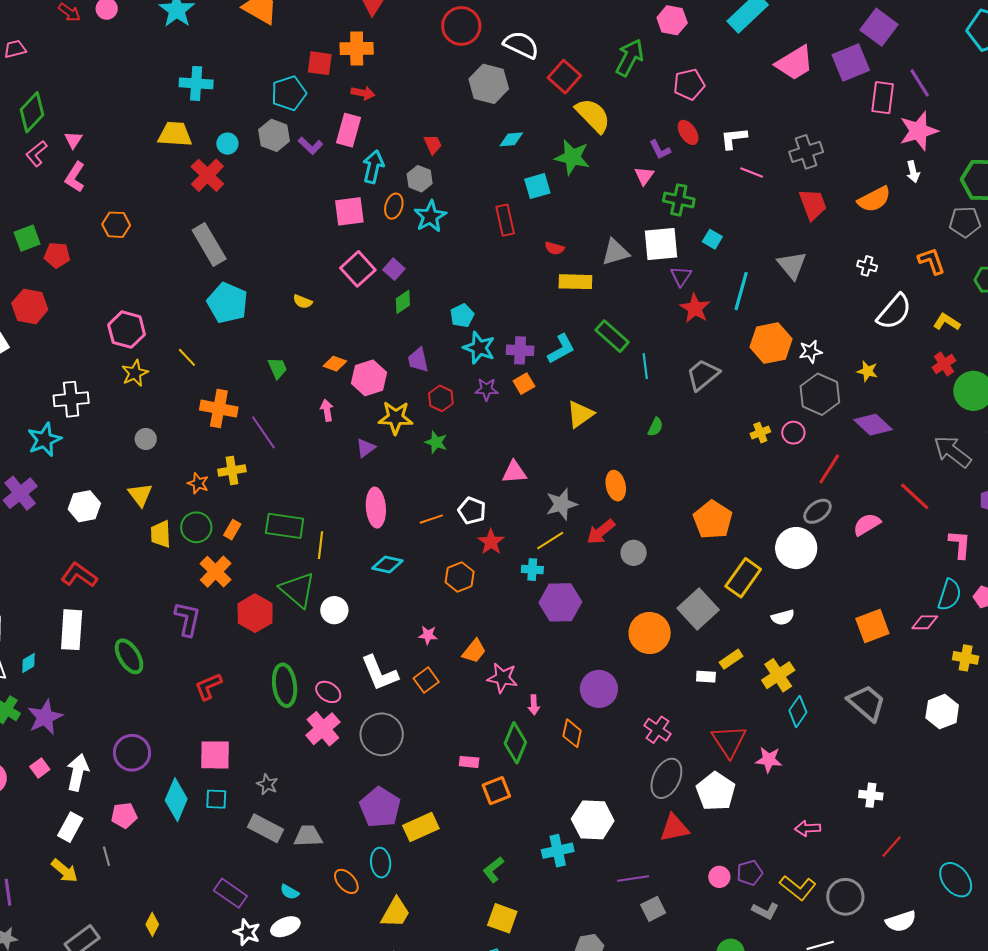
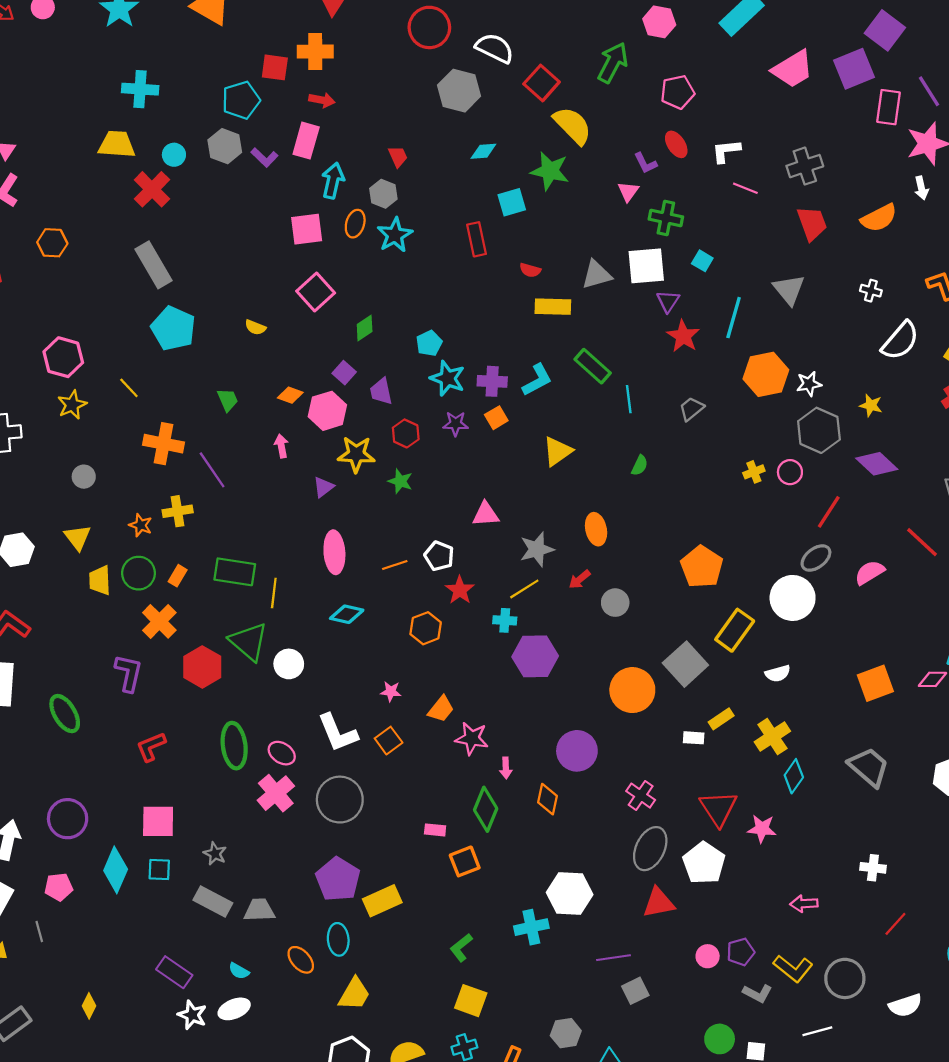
purple square: (394, 269) -> (344, 373), moved
gray trapezoid: (703, 375) -> (691, 409), size x0.7
red arrow: (601, 532) -> (580, 579), size x0.7

